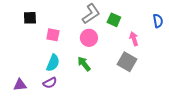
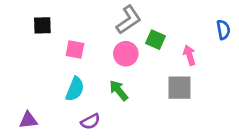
green square: (114, 20) -> (155, 40), moved
gray square: (127, 62) -> (179, 88), turned -30
purple semicircle: (50, 83) -> (90, 122), moved

